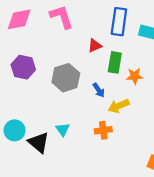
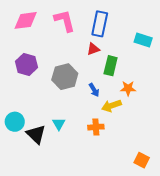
blue rectangle: (119, 22) -> (100, 24), moved
orange star: (135, 76) -> (128, 88), moved

